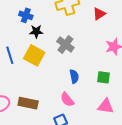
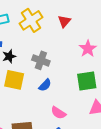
blue semicircle: (74, 76) -> (45, 85), moved, turned 72
green square: (103, 77) -> (87, 81), size x1.5

